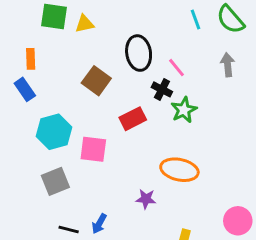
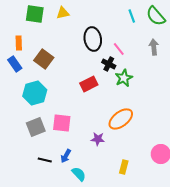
yellow triangle: (85, 24) -> (63, 13), moved
brown square: (96, 81) -> (44, 59), moved
pink square: (93, 149) -> (62, 123), moved
orange ellipse: (179, 170) -> (121, 119), turned -50

